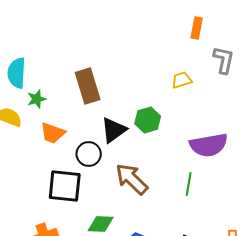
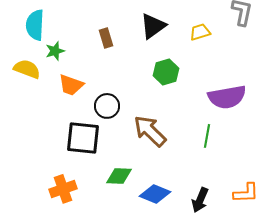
brown rectangle: (88, 86) -> (106, 38), size x0.6
black triangle: (114, 130) -> (153, 26), moved

